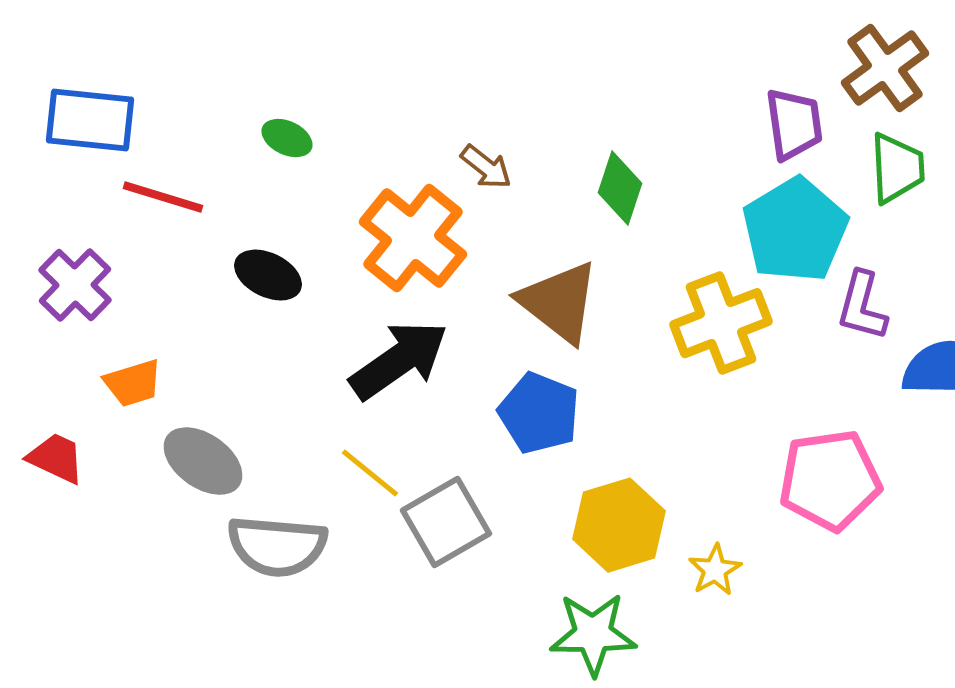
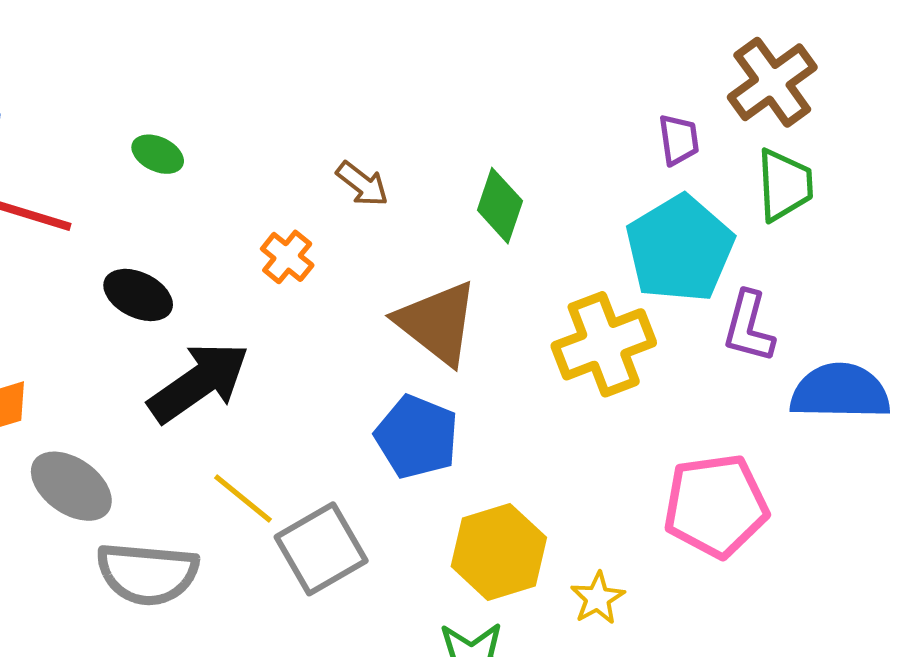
purple trapezoid: (794, 124) -> (679, 140), size x0.7
orange cross: (413, 238) -> (287, 257), size x0.5
black arrow: (399, 360) -> (199, 382), moved

